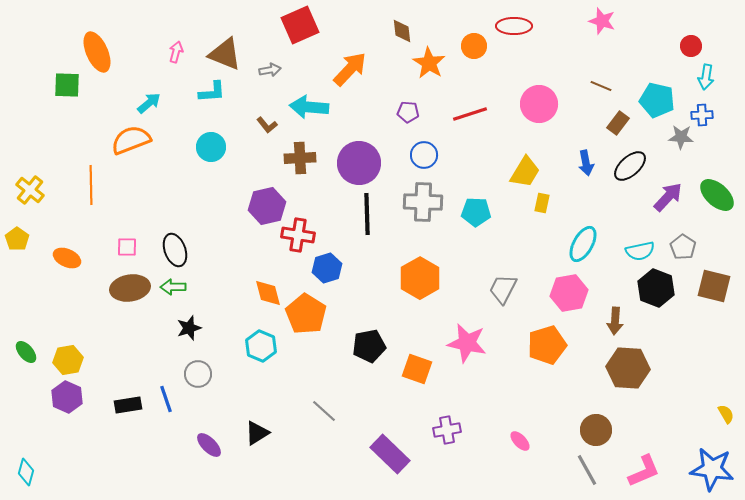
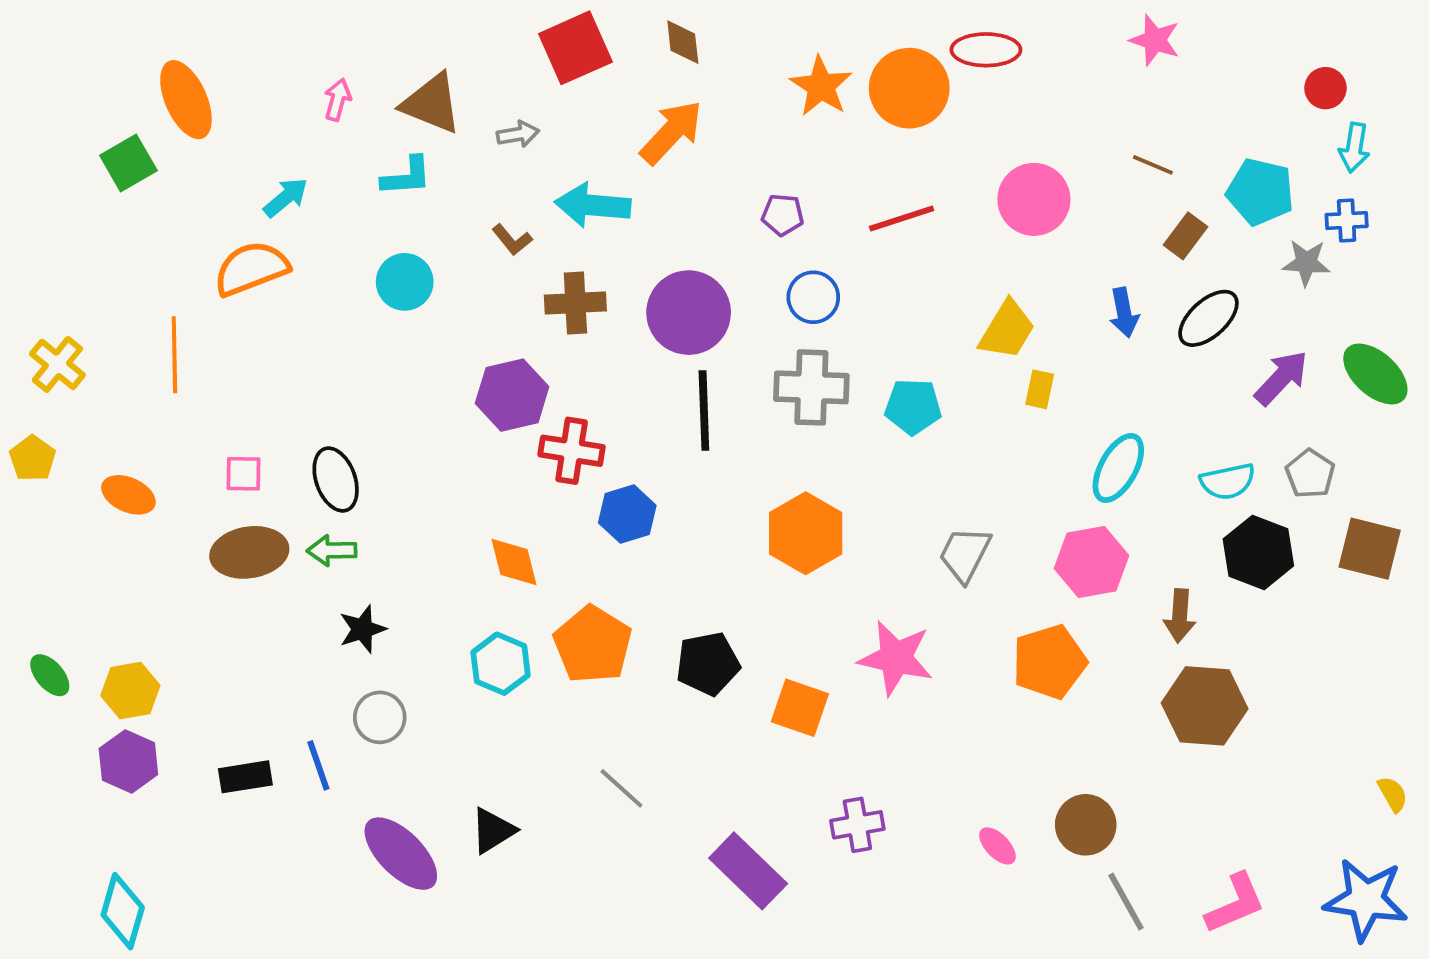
brown diamond: (402, 31) -> (683, 42), moved
orange circle: (474, 46) -> (909, 88), size x1.6
orange star: (429, 63) -> (821, 86), moved
green square: (67, 85) -> (128, 163), turned -32
orange pentagon: (306, 314) -> (593, 644), moved
brown circle: (596, 430) -> (1086, 825), moved
purple ellipse: (209, 445) -> (401, 854), size x1.6
cyan diamond: (26, 472) -> (123, 911), moved, size x1.4

